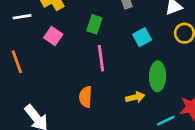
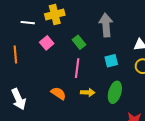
green rectangle: (94, 24) -> (79, 42), turned -72
orange semicircle: (85, 97) -> (58, 93), turned 105
yellow arrow: (135, 97) -> (88, 92), moved

